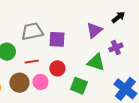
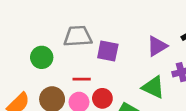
red line: (32, 62) -> (82, 79), moved
red circle: (57, 68) -> (102, 98), moved

